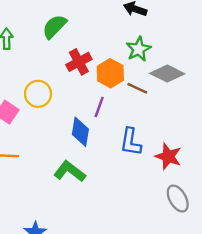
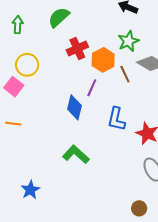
brown line: (137, 88) -> (125, 74), turned 36
yellow circle: (38, 94) -> (27, 65), moved
green L-shape: (70, 171) -> (76, 154), moved

